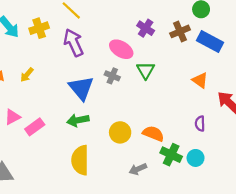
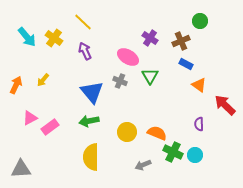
yellow cross: (39, 28) -> (54, 38), turned -36
blue rectangle: (210, 41) -> (186, 64), moved, size x0.6
purple arrow: (73, 43) -> (85, 51), size x0.7

